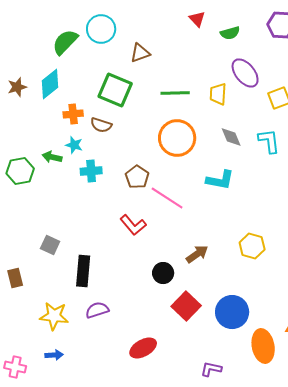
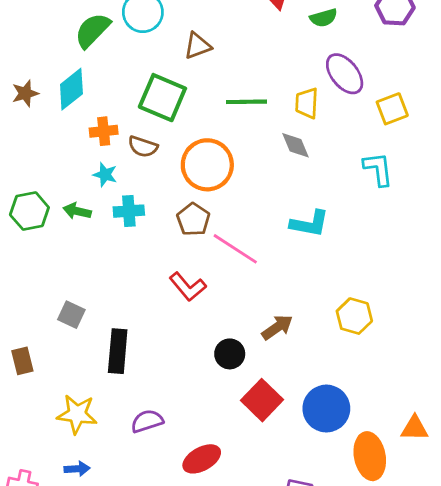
gray diamond: (231, 137) -> (296, 145), moved
orange circle: (177, 138) -> (207, 165), moved
green arrow: (52, 157) -> (77, 211), moved
purple semicircle: (97, 310) -> (147, 421), moved

